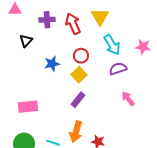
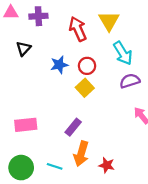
purple cross: (47, 20) -> (38, 16), moved
blue star: (52, 64) -> (59, 65), moved
purple rectangle: (78, 100) -> (73, 127), moved

